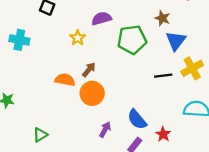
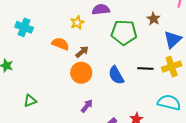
cyan cross: (19, 40) -> (24, 27), moved
blue triangle: (176, 41) -> (173, 40), moved
orange semicircle: (65, 80) -> (60, 44), moved
blue semicircle: (137, 119) -> (116, 75), moved

